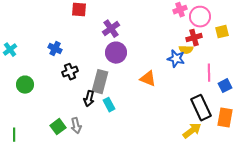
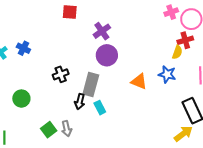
blue cross: (55, 49) -> (23, 48), moved
yellow semicircle: (186, 50) -> (177, 52), turned -72
blue star: (176, 59) -> (167, 74), moved
green circle: (25, 85) -> (21, 99), moved

